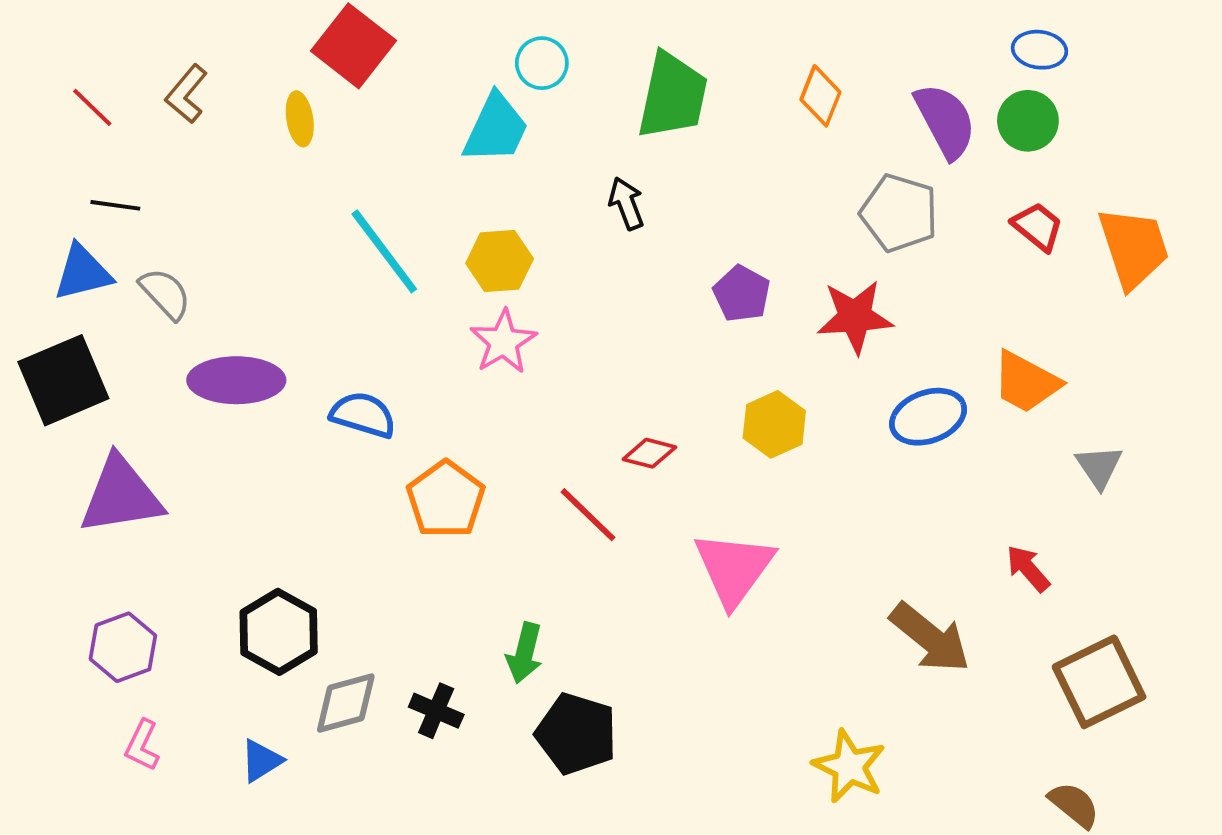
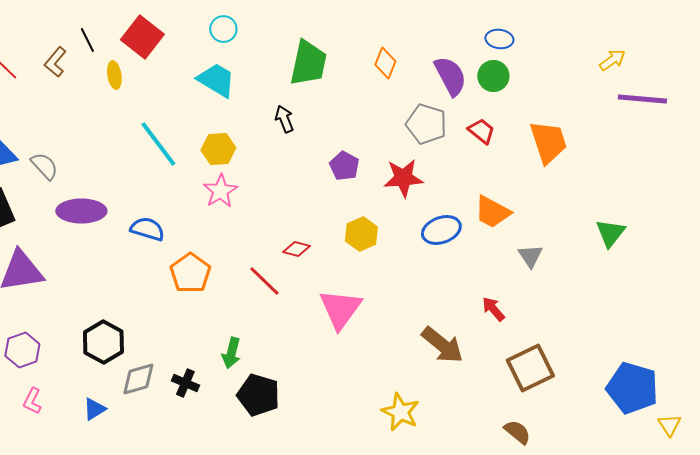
cyan circle: (542, 63) -> (223, 29), moved
cyan trapezoid: (496, 128) -> (216, 80), turned -84
black line: (115, 205) -> (87, 40), moved, turned 55
red trapezoid: (1038, 226) -> (481, 131), moved

